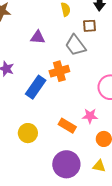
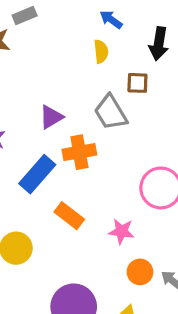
purple triangle: (38, 37) -> (51, 117), moved, turned -42
orange rectangle: (67, 126) -> (69, 216), moved

